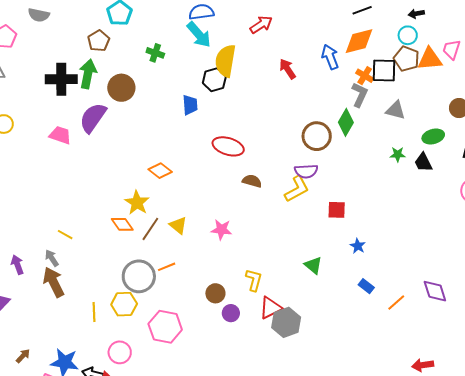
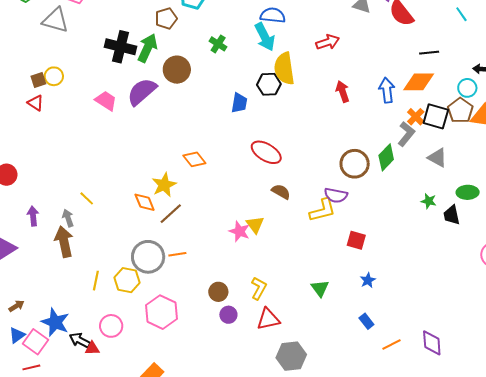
yellow semicircle: (225, 61) -> (284, 69), turned -32
yellow triangle: (178, 225) -> (255, 225), moved
gray hexagon: (286, 322) -> (291, 356), moved

